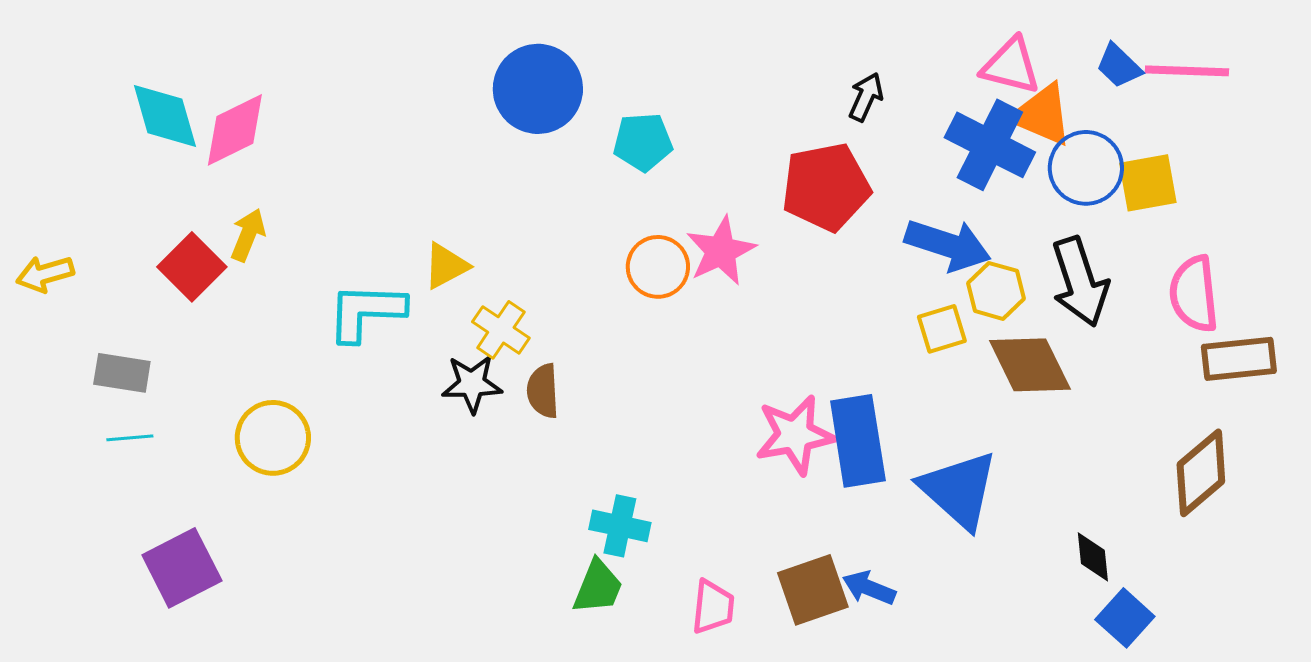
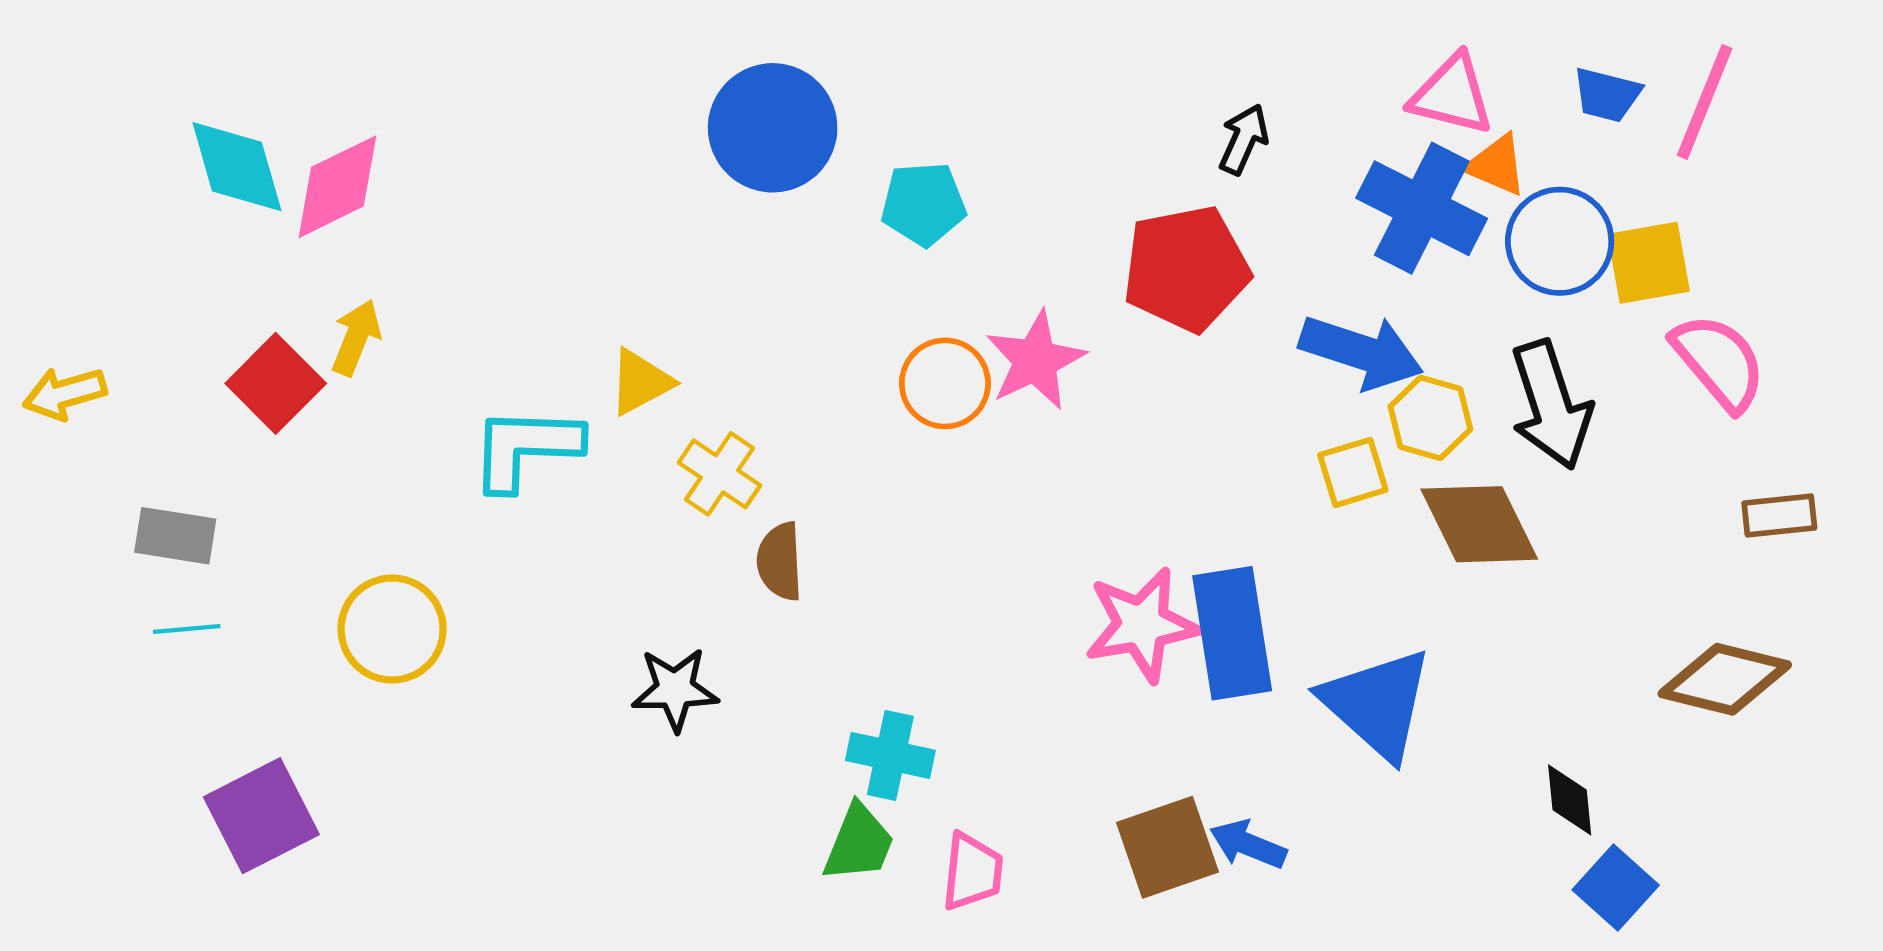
blue trapezoid: (1119, 66) -> (1607, 95), turned -30
pink line: (1187, 71) -> (1705, 102), turned -70
orange triangle: (1042, 115) -> (1496, 165), size x0.7
pink semicircle: (1194, 294) -> (1719, 362), moved, turned 146
brown rectangle: (1239, 359) -> (1779, 516), size x0.7
black star: (472, 384) -> (675, 689), moved
brown diamond: (1201, 473) -> (1725, 679), turned 54
pink trapezoid: (713, 607) -> (972, 872), moved

